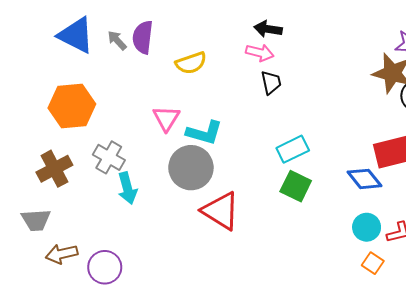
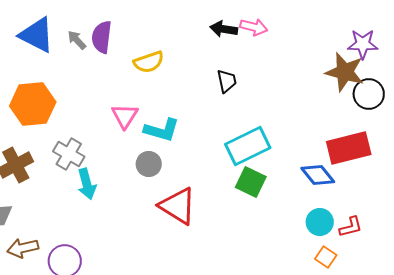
pink arrow: (260, 53) -> (254, 27), moved
cyan rectangle: (293, 149) -> (248, 146), size x1.4
gray circle: (191, 168) -> (149, 164), size x0.6

